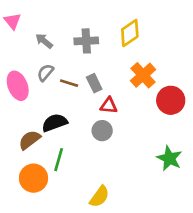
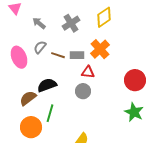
gray cross: (86, 41) -> (71, 23), turned -30
orange cross: (143, 75) -> (100, 49), moved
gray rectangle: (94, 83) -> (77, 55), turned -64
red circle: (171, 100) -> (135, 80), moved

